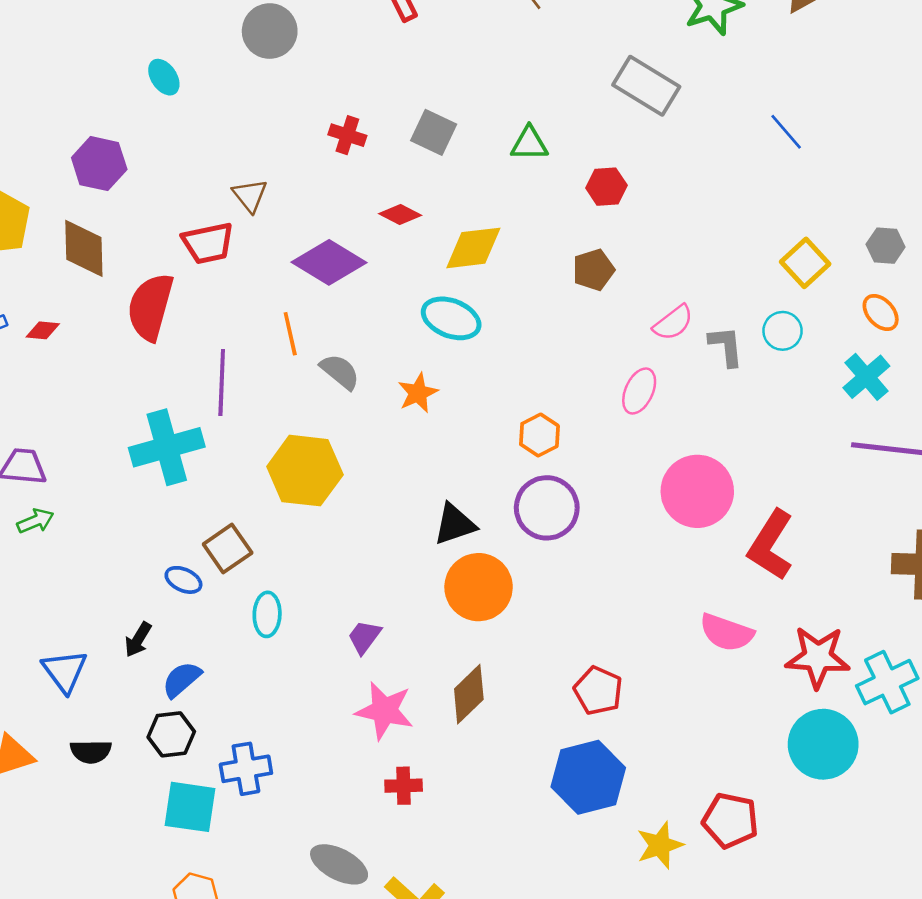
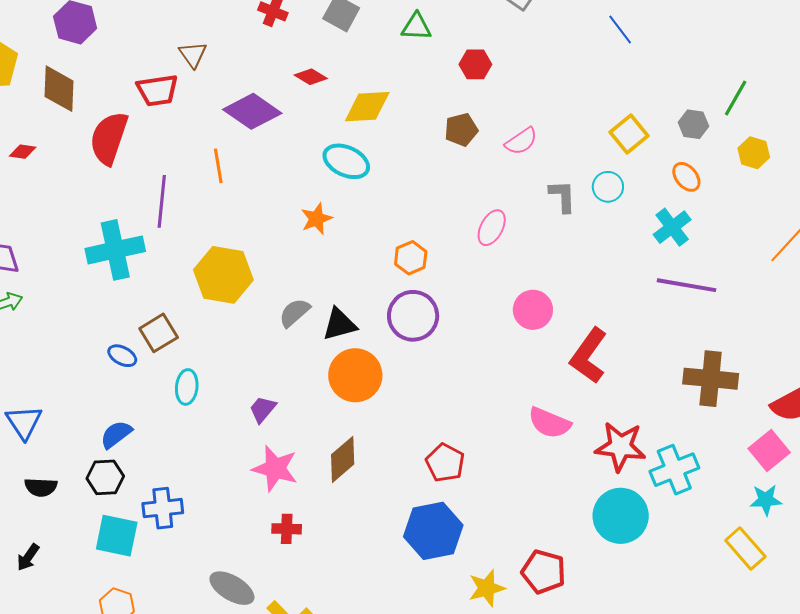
pink semicircle: (673, 323) -> (521, 141), moved
gray semicircle: (340, 372) -> (294, 313), moved, turned -84
pink circle: (697, 491) -> (533, 310), size x0.7
black arrow: (138, 640) -> (28, 557), moved

